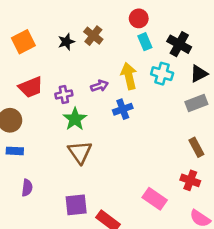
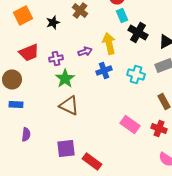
black star: (66, 42) -> (53, 22), moved
black cross: (179, 44) -> (138, 32), moved
cyan cross: (162, 74) -> (136, 74), moved
brown triangle: (80, 152) -> (69, 106), turned -30
pink rectangle: (155, 199) -> (130, 124), moved

